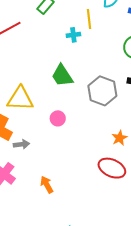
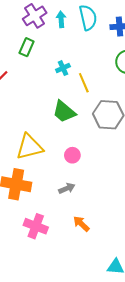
yellow line: (89, 19) -> (84, 83), moved
gray arrow: (21, 144) -> (67, 188), moved

